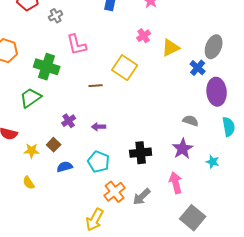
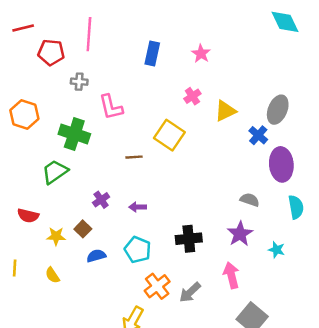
gray cross: (56, 16) -> (79, 82), moved, turned 32

